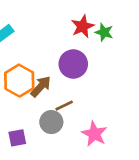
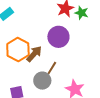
brown line: (64, 106) -> (52, 68), turned -32

